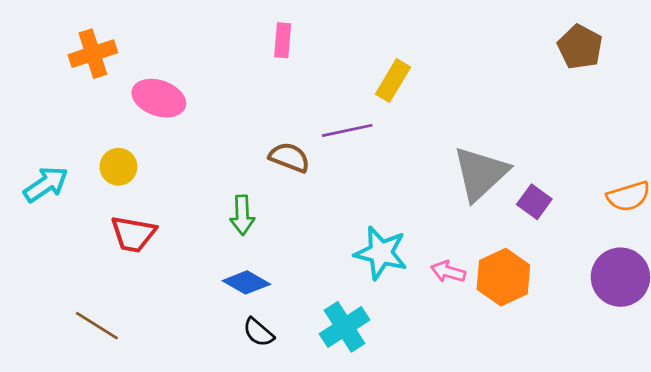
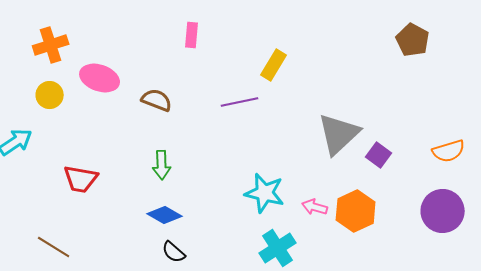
brown semicircle: (289, 157) -> (157, 100), moved
yellow circle: (118, 167) -> (50, 95), moved
cyan cross: (345, 327) -> (278, 248), moved

